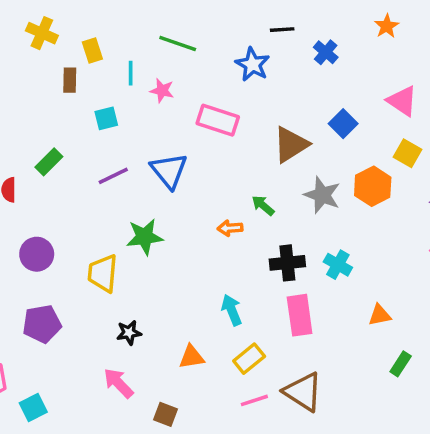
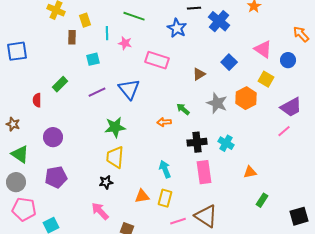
blue cross: (326, 52) -> (219, 21), size x1.5
brown triangle: (291, 145) -> (199, 74), size x0.6
yellow trapezoid: (103, 273) -> (115, 157), moved
yellow rectangle: (249, 359) -> (165, 198), moved, turned -36

